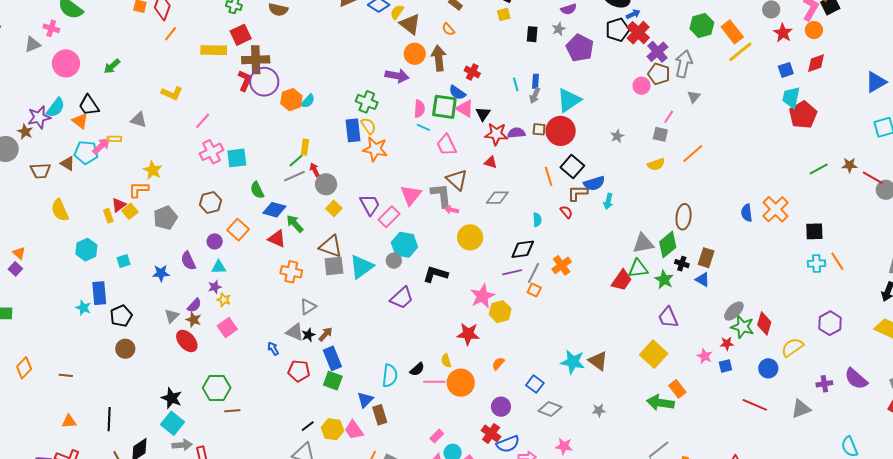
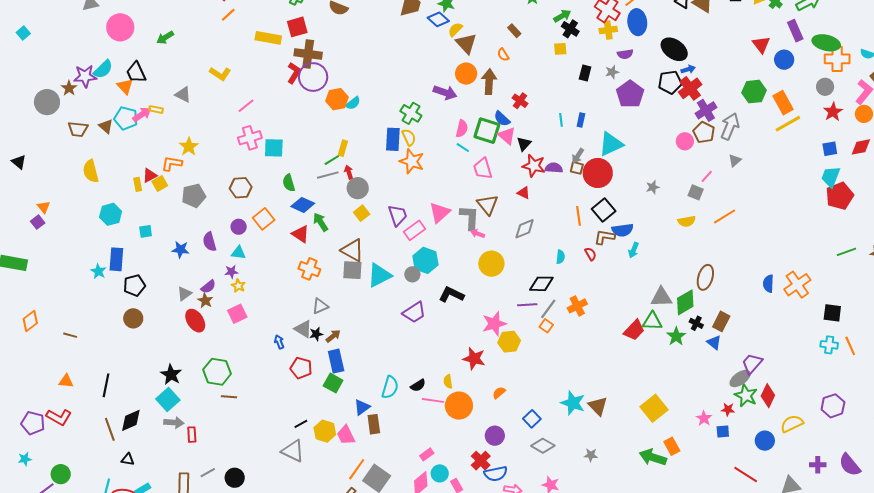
gray arrow: (535, 96) -> (578, 156), moved
gray diamond: (497, 198) -> (525, 229), turned -30
purple trapezoid: (668, 317) -> (752, 364), moved, turned 55

